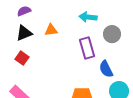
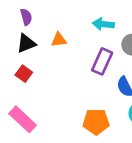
purple semicircle: (24, 11) -> (26, 17), turned 96
purple rectangle: (87, 48) -> (102, 61), turned 40

